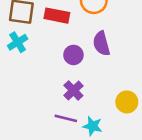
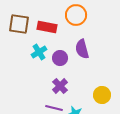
cyan cross: (18, 42) -> (39, 52), moved

